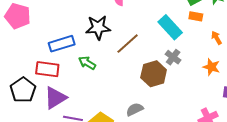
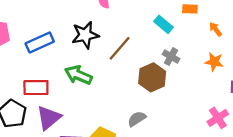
cyan rectangle: (170, 27) -> (164, 24), size x0.7
blue rectangle: (62, 44) -> (40, 42), moved
green arrow: (87, 63) -> (78, 75), size x1.4

